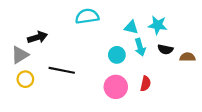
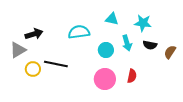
cyan semicircle: (87, 16) -> (79, 32), moved
cyan triangle: (131, 27) -> (112, 19), moved
brown semicircle: (187, 57) -> (170, 52), turned -56
yellow circle: (25, 79) -> (33, 69), moved

